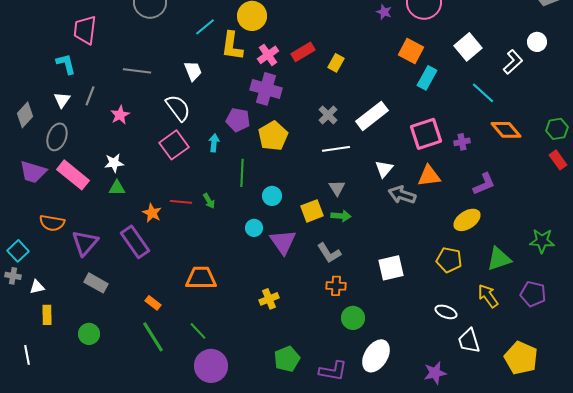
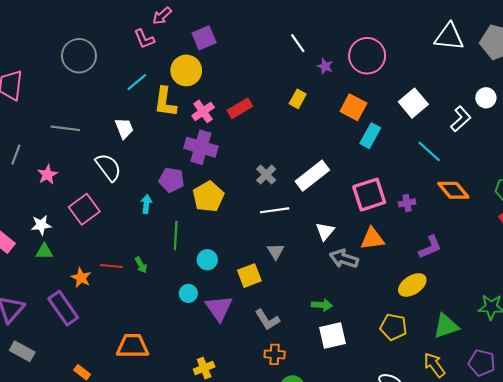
yellow rectangle: (336, 63) -> (298, 99), moved
pink square: (174, 145) -> (84, 209), moved
green arrow: (341, 216) -> (322, 305), moved

